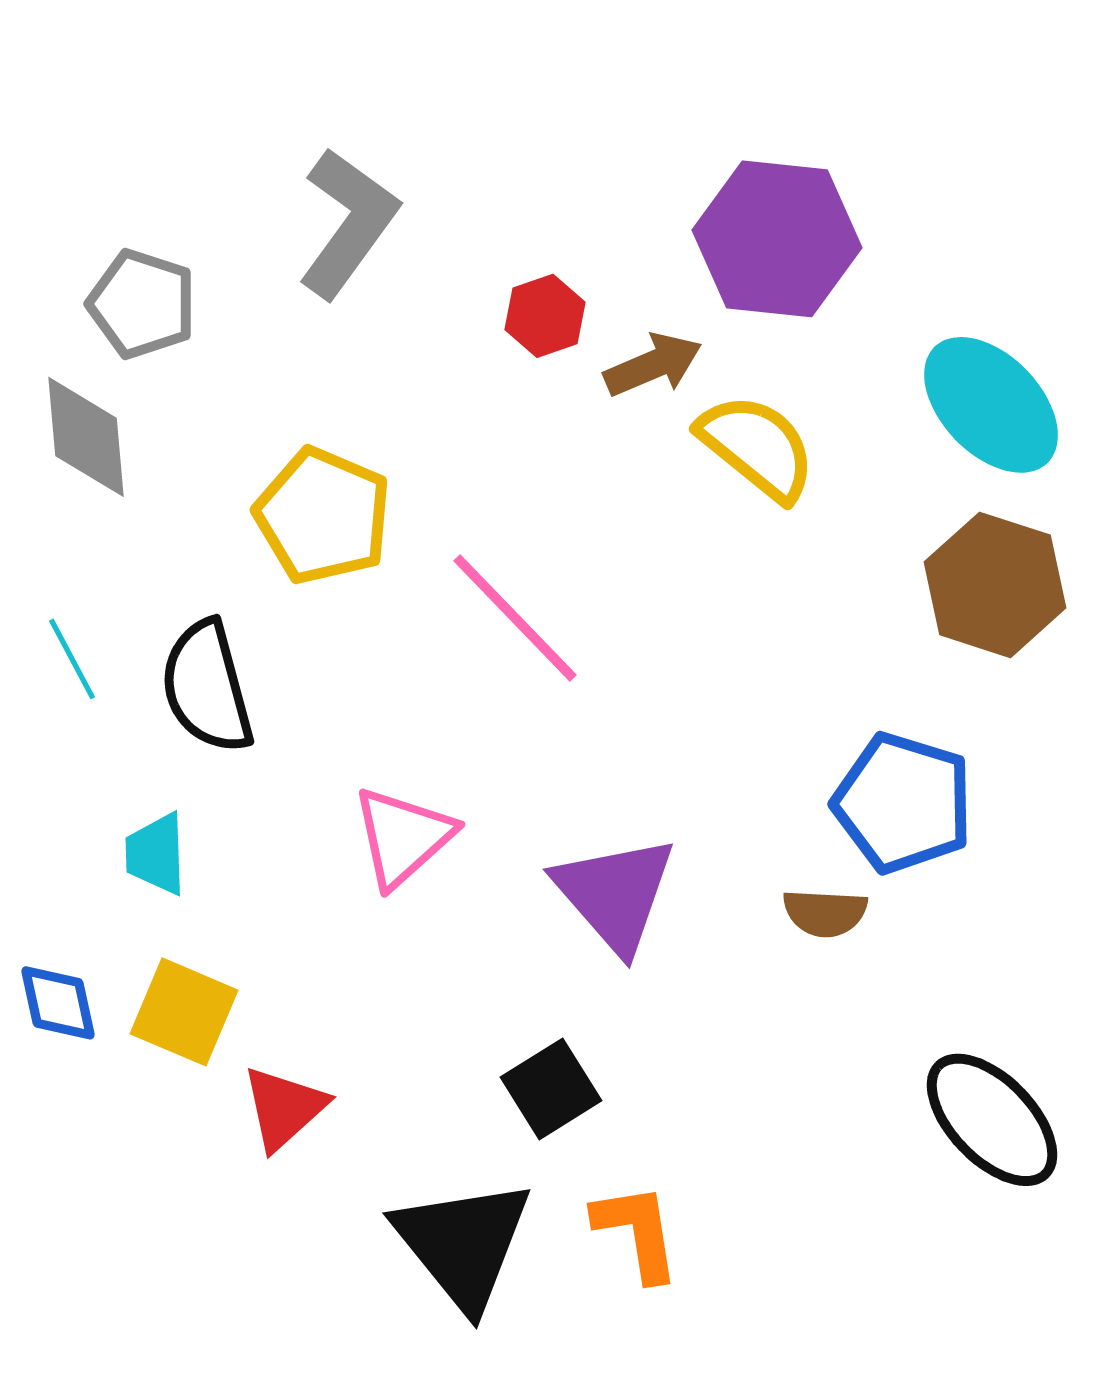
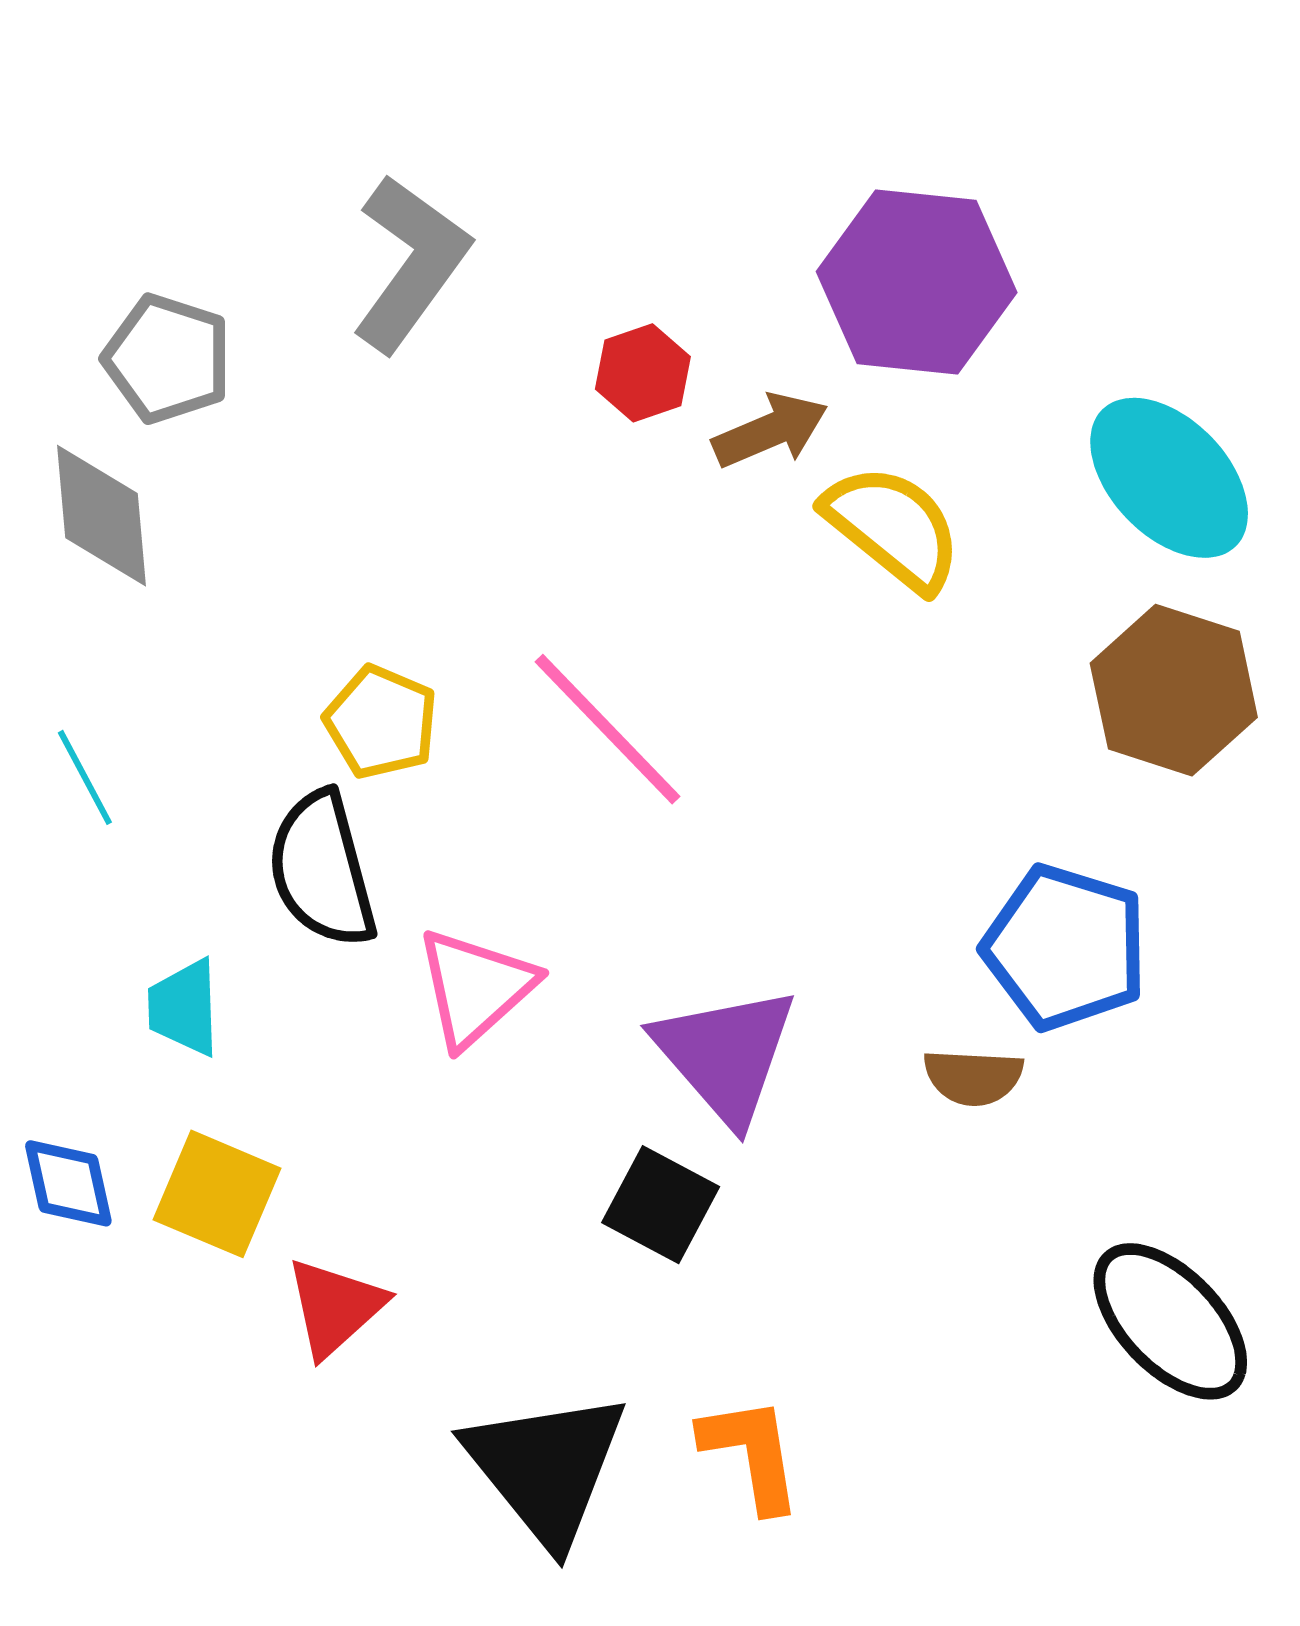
yellow pentagon: (323, 516) -> (381, 722), moved, size x0.7
black semicircle: (207, 687) -> (322, 870), moved
black square: (551, 1089) -> (661, 1205), moved, turned -30

